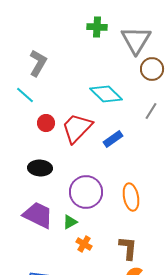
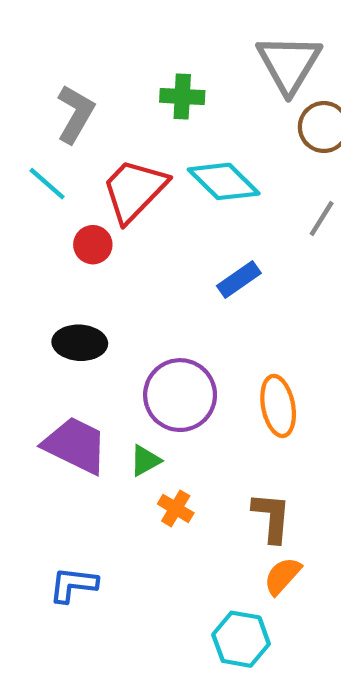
green cross: (97, 27) -> (182, 96), moved
red trapezoid: (77, 128) -> (134, 190), moved

